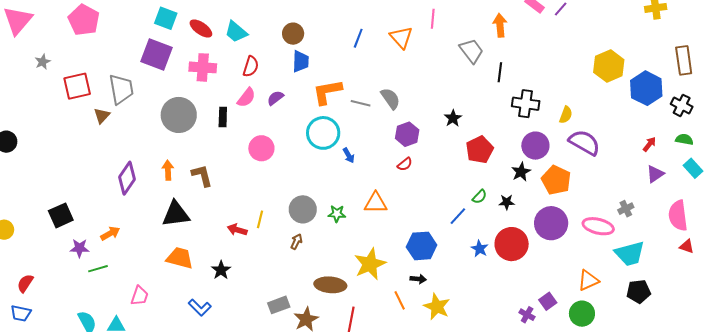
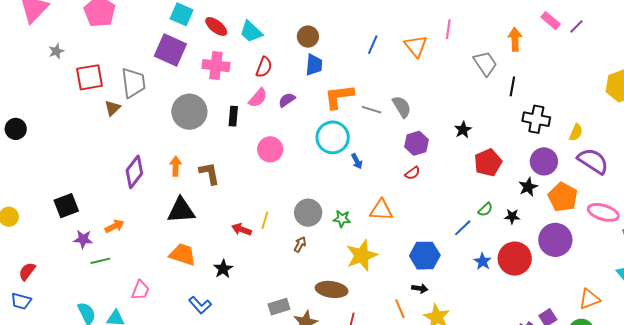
pink ellipse: (598, 226) -> (603, 212), moved
yellow star: (370, 264) -> (362, 255), moved

